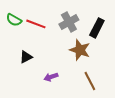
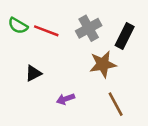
brown star: (80, 50) -> (103, 64), turned -30

